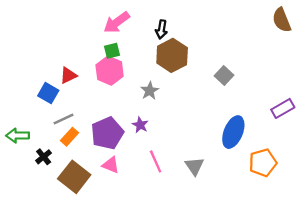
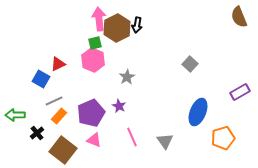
pink arrow: (117, 22) -> (99, 19), turned 120
brown hexagon: (172, 55) -> (117, 28), moved

